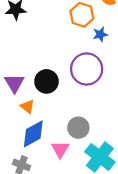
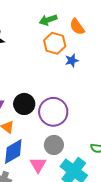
purple circle: (87, 69) -> (53, 112), moved

